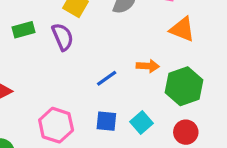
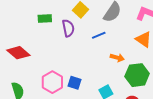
blue line: (107, 78) -> (99, 35), moved
blue square: (106, 121) -> (74, 83), moved

